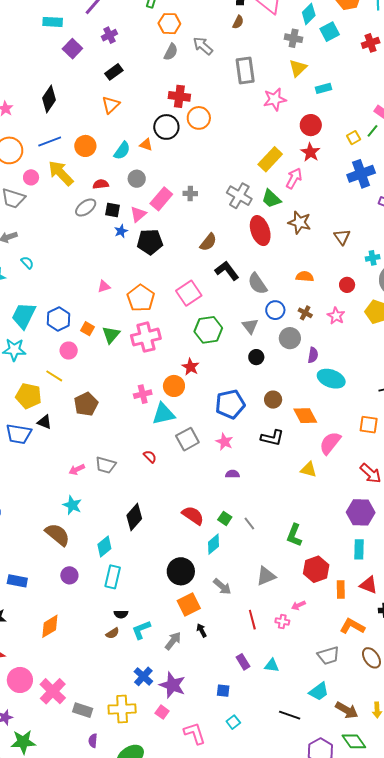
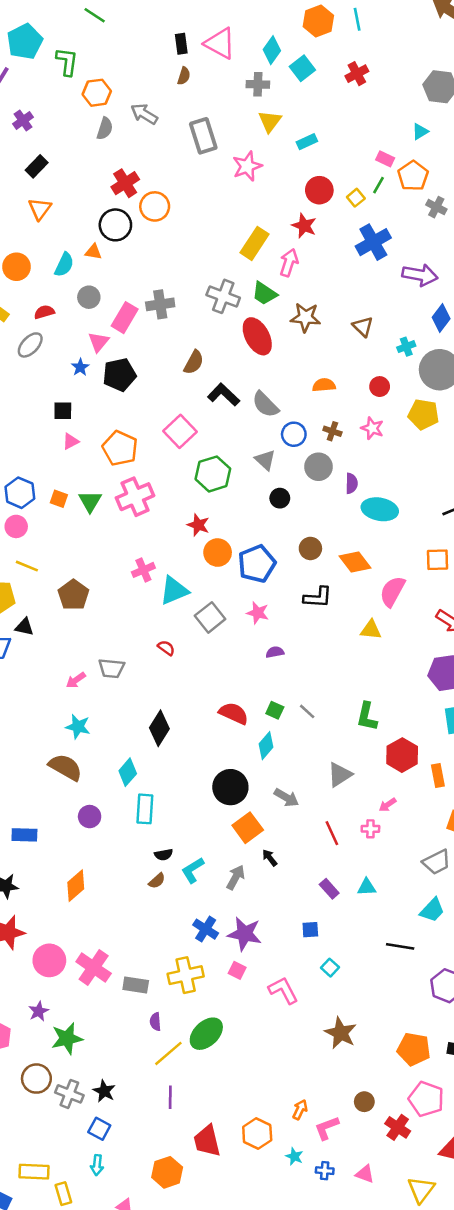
red cross: (179, 96) -> (125, 183), turned -30
red circle: (311, 125) -> (319, 190), moved
gray cross: (190, 194) -> (160, 304), size x1.5
black square: (113, 210) -> (63, 411), moved
pink circle: (69, 351) -> (16, 526), moved
orange circle: (174, 386) -> (218, 553), moved

